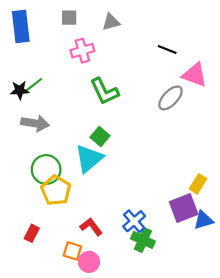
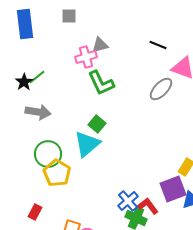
gray triangle: (111, 22) -> (100, 45), moved
pink cross: (82, 51) -> (86, 57), moved
black star: (20, 90) -> (24, 82), turned -30
red L-shape: (91, 227) -> (148, 206), moved

